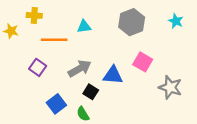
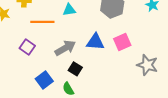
pink square: (143, 62) -> (122, 42), turned 36
blue triangle: (113, 75) -> (95, 42), moved

